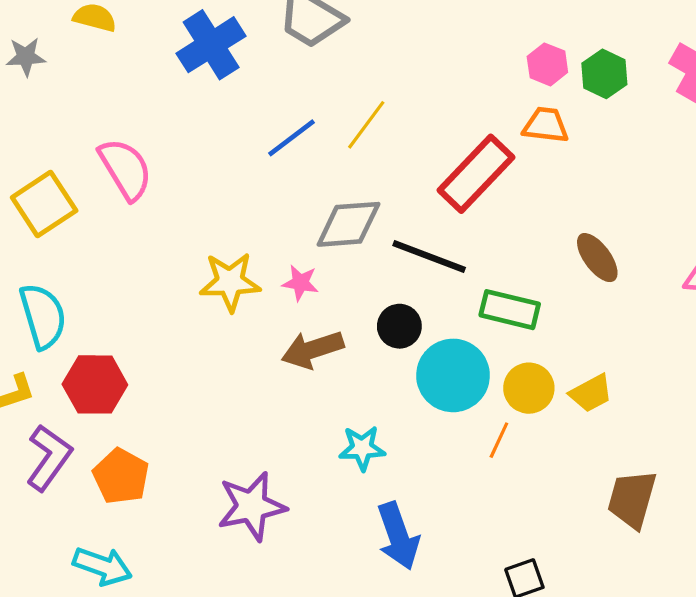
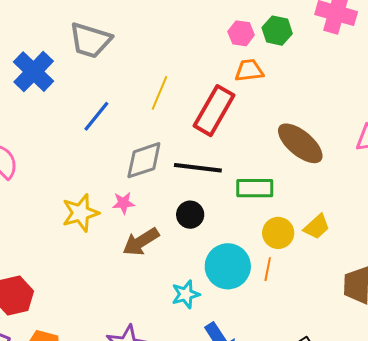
yellow line: (366, 125) -> (160, 93), moved
brown ellipse: (597, 258) -> (300, 143), size x1.5
cyan circle: (453, 375) -> (228, 266), moved

